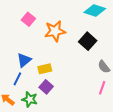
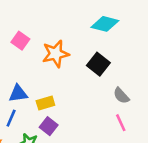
blue triangle: (24, 60) -> (18, 94), turned 35
pink line: (102, 88) -> (121, 123), turned -40

